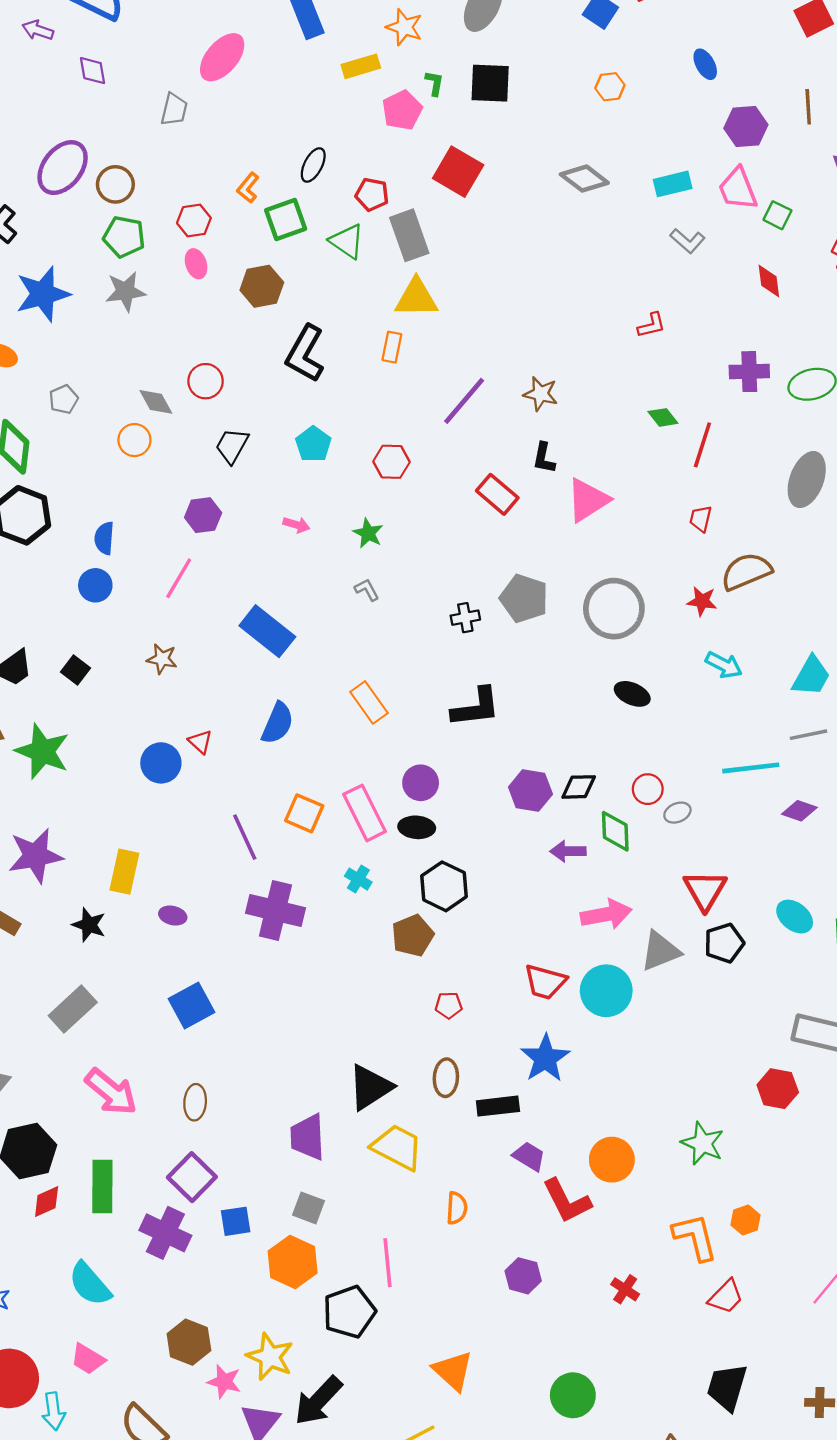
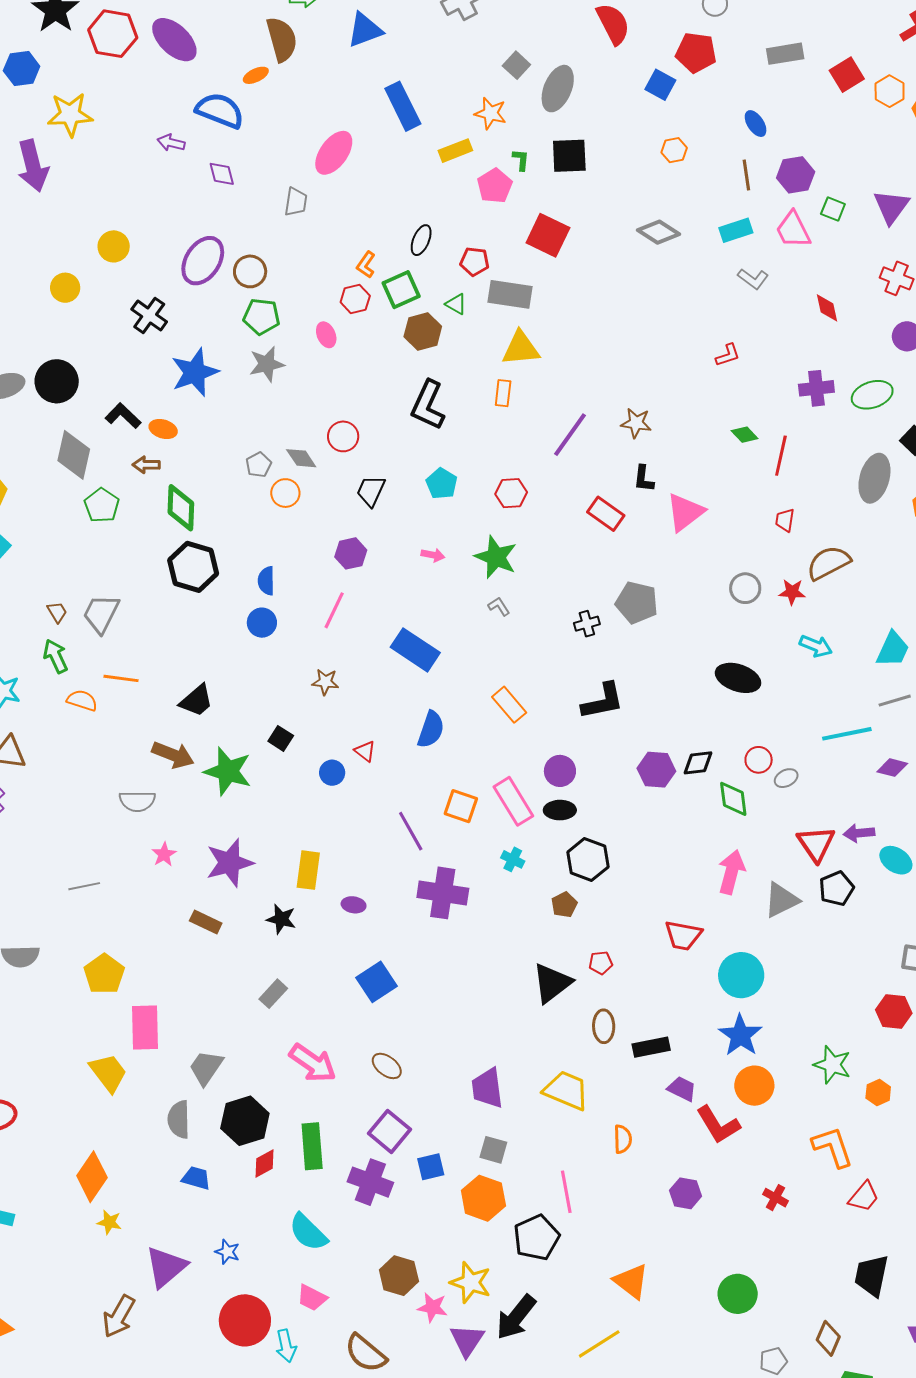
brown line: (808, 107) -> (746, 175), moved
green square: (777, 215) -> (833, 209), moved
red hexagon: (194, 221) -> (355, 299), moved
gray rectangle: (409, 235) -> (510, 294), turned -57
green triangle: (347, 241) -> (456, 304), size x0.7
brown hexagon: (262, 286) -> (423, 332), moved
gray pentagon: (64, 399) -> (259, 465), moved
green star: (368, 533) -> (496, 557), size x1.6
gray circle: (614, 609) -> (745, 588), moved, size x0.6
black square: (76, 670) -> (281, 738), moved
black ellipse: (632, 694) -> (738, 678), size x1.4
blue circle: (161, 763) -> (332, 773), size x0.7
purple arrow: (568, 851) -> (859, 833), moved
pink arrow: (606, 914) -> (731, 872), turned -60
brown pentagon: (413, 936) -> (564, 905), size x0.7
cyan circle: (606, 991) -> (741, 975), moved
gray rectangle: (73, 1009) -> (273, 994), size x0.7
blue star: (545, 1058) -> (740, 1035), moved
black triangle: (370, 1087) -> (552, 983), moved
brown ellipse: (195, 1102) -> (387, 1066), turned -52
orange hexagon: (746, 1220) -> (878, 1092), moved

